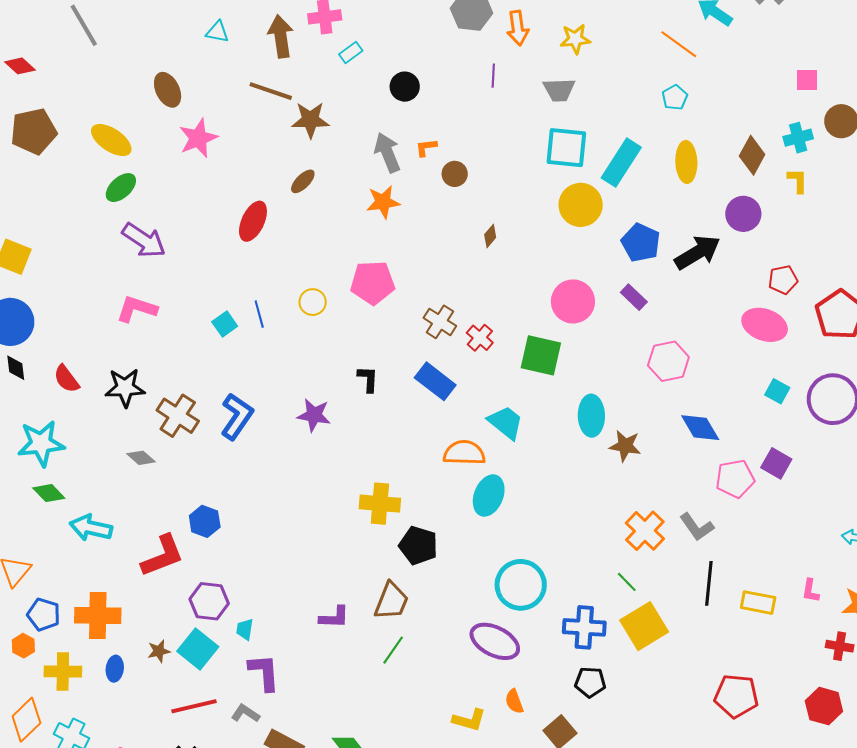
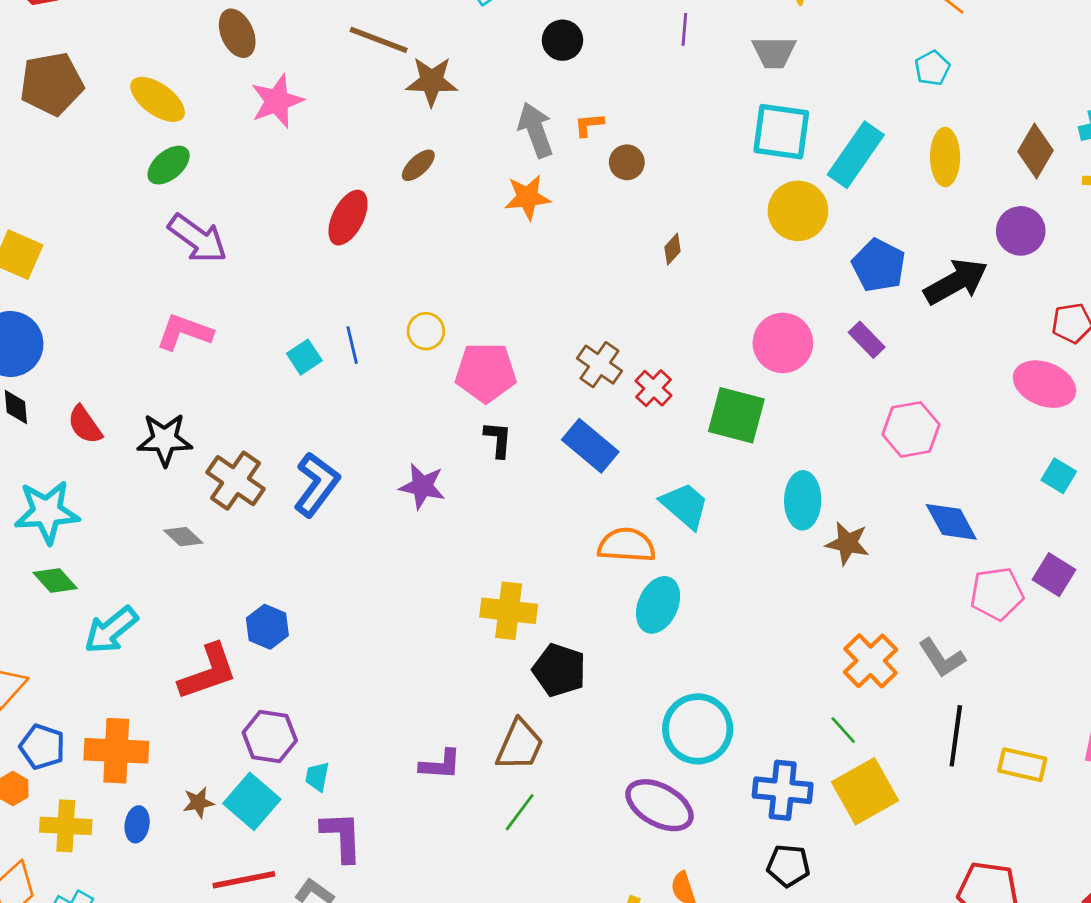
pink pentagon: (373, 283) -> (486, 372), moved
cyan arrow: (91, 528) -> (111, 630), turned -54

